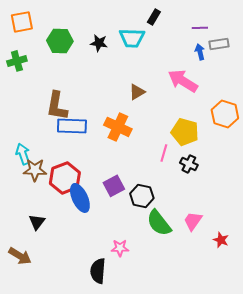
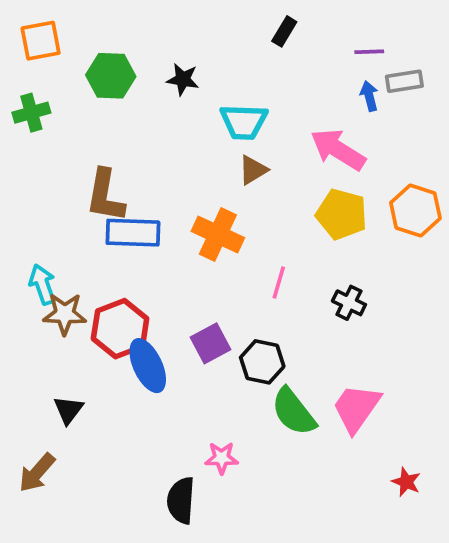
cyan trapezoid: (132, 38) -> (244, 122), moved
yellow pentagon: (185, 132) -> (342, 214), moved
pink line: (164, 153) -> (279, 283), moved
pink trapezoid: (193, 221) -> (356, 408), size x1.4
red star: (221, 240) -> (406, 482), moved
brown arrow: (20, 256) -> (37, 473), turned 100

